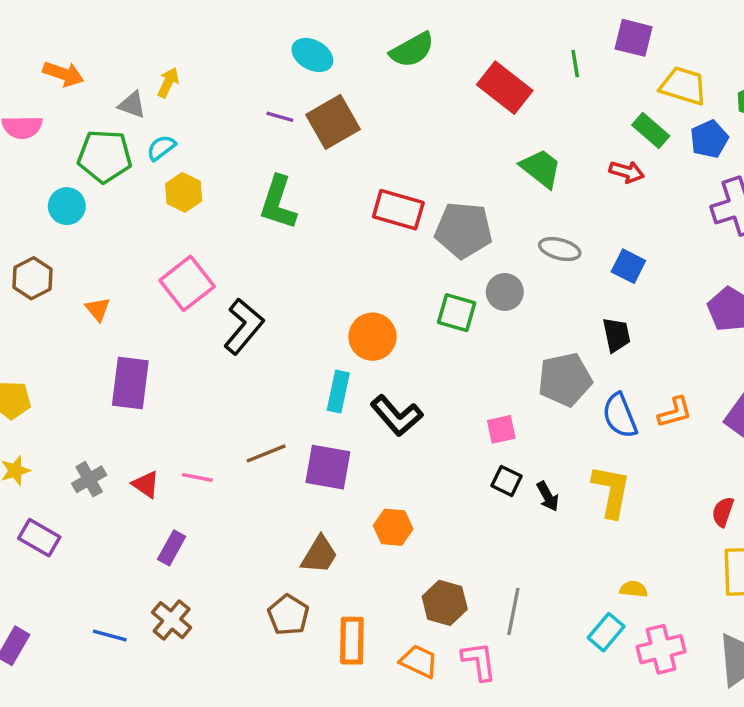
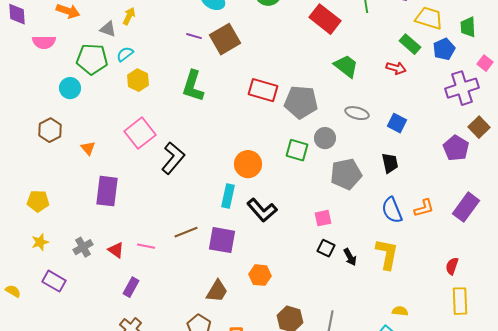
gray pentagon: (565, 380) -> (346, 174), moved

